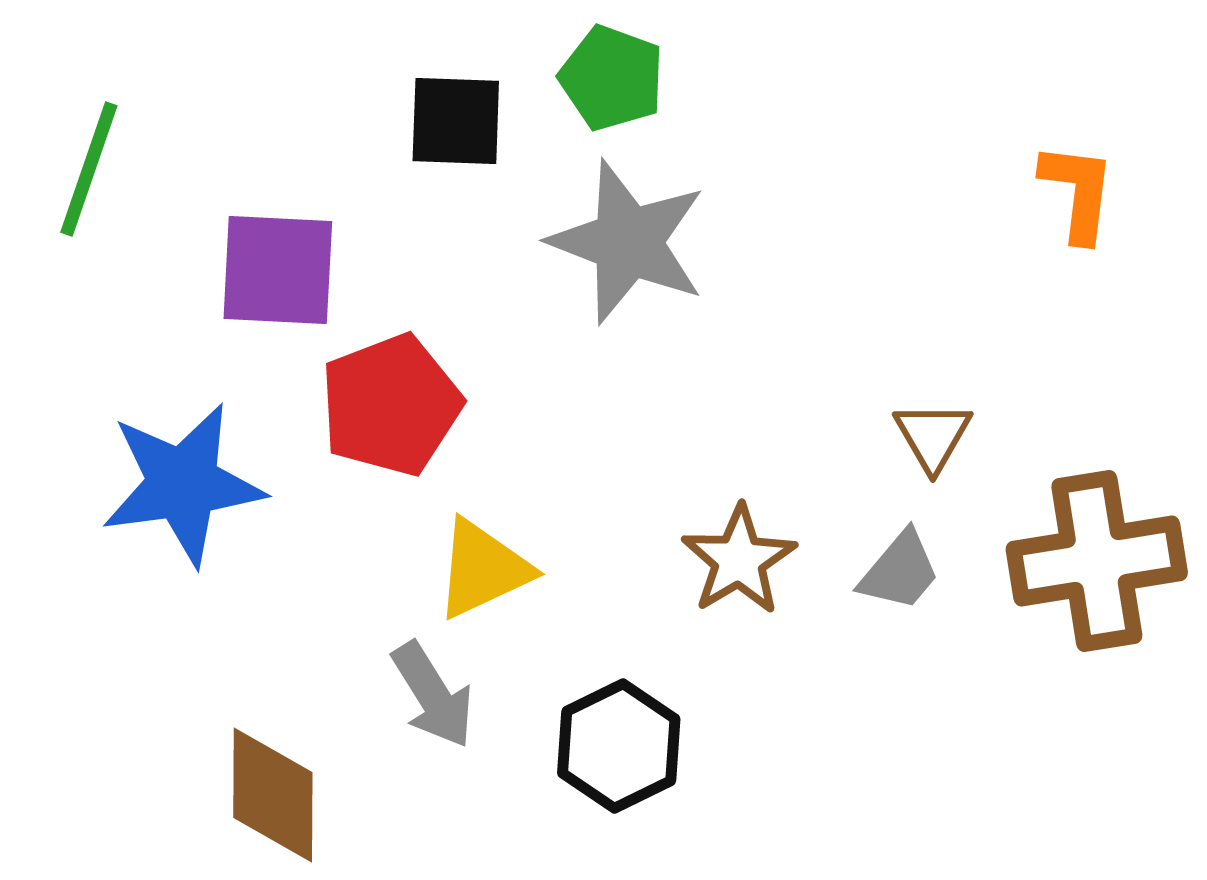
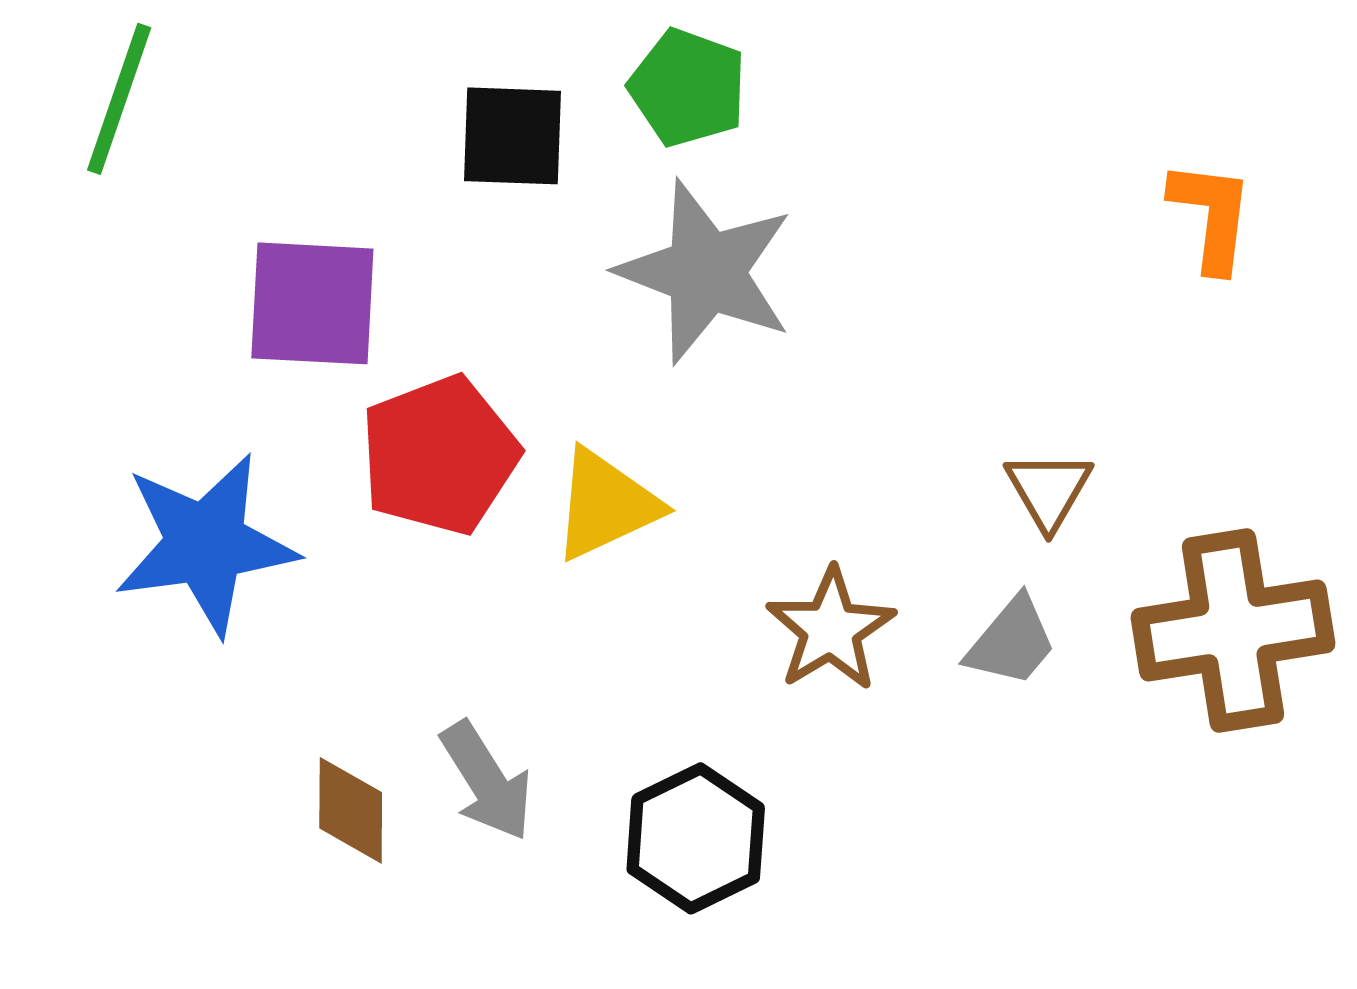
green line: (89, 169) -> (119, 99), moved
yellow triangle: (483, 569) -> (606, 505), moved
brown diamond: (273, 795) -> (351, 810), moved, size x0.7

